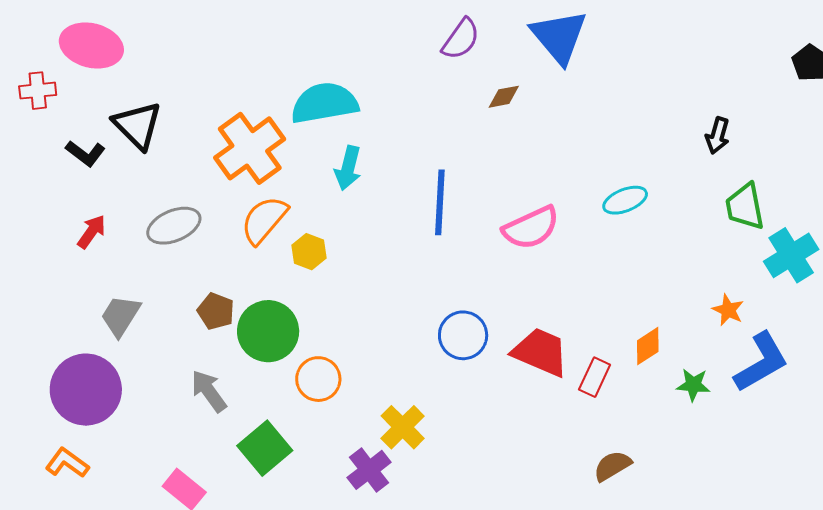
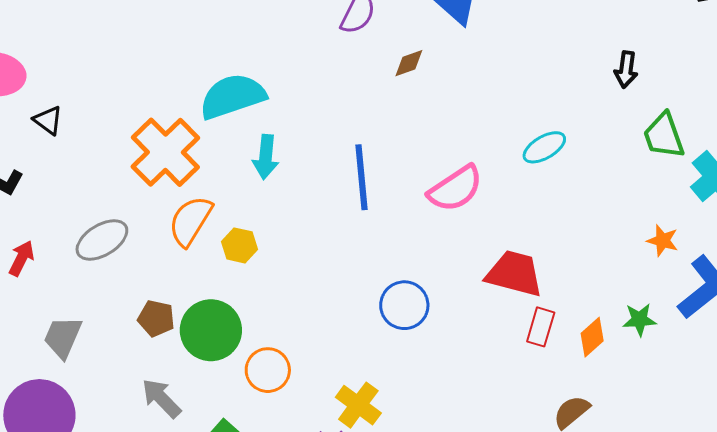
black triangle: (138, 125) -> (48, 120), moved, size x0.6
orange diamond: (648, 346) -> (592, 337), moved
red trapezoid: (540, 352) -> (514, 274), moved

